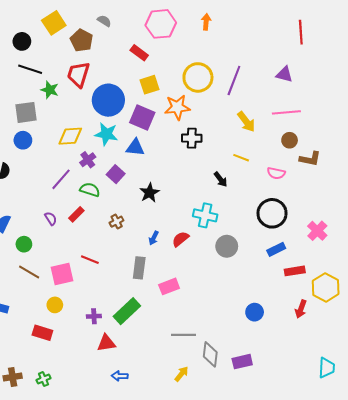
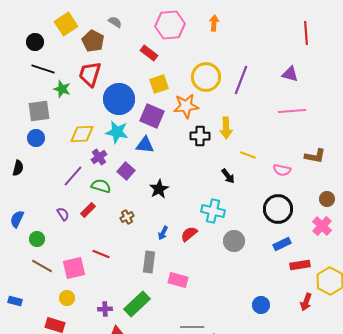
yellow arrow: (246, 122) -> (226, 128), moved, turned 35
brown circle: (290, 140) -> (327, 199), moved
pink rectangle: (169, 286) -> (178, 280), turned 36

